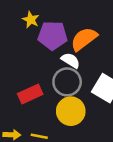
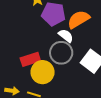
yellow circle: (71, 111) -> (43, 72), moved

